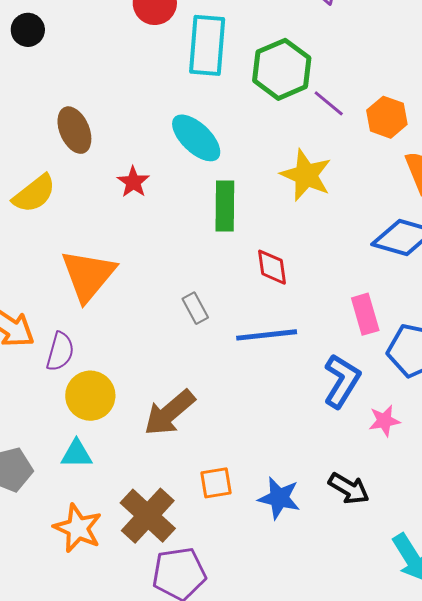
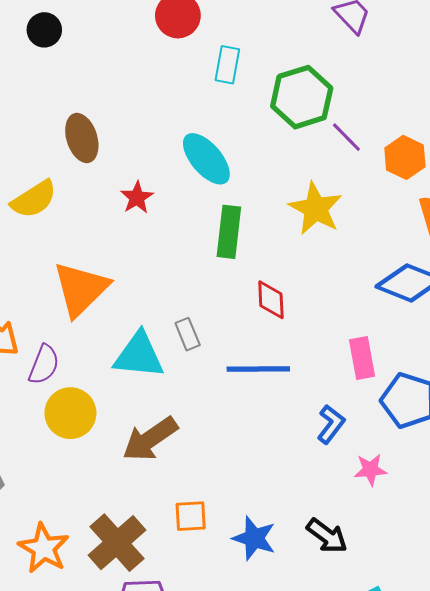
cyan rectangle: (207, 45) -> (227, 65), size x0.6
blue L-shape: (342, 381) -> (331, 424), size x0.7
cyan triangle: (77, 454) -> (139, 355), moved, size x1.6

